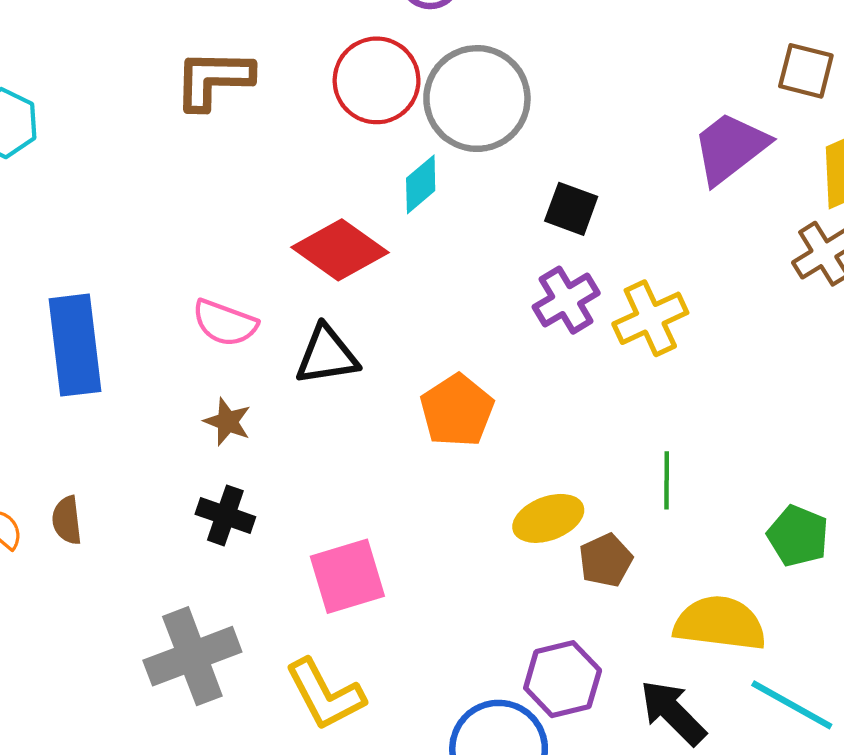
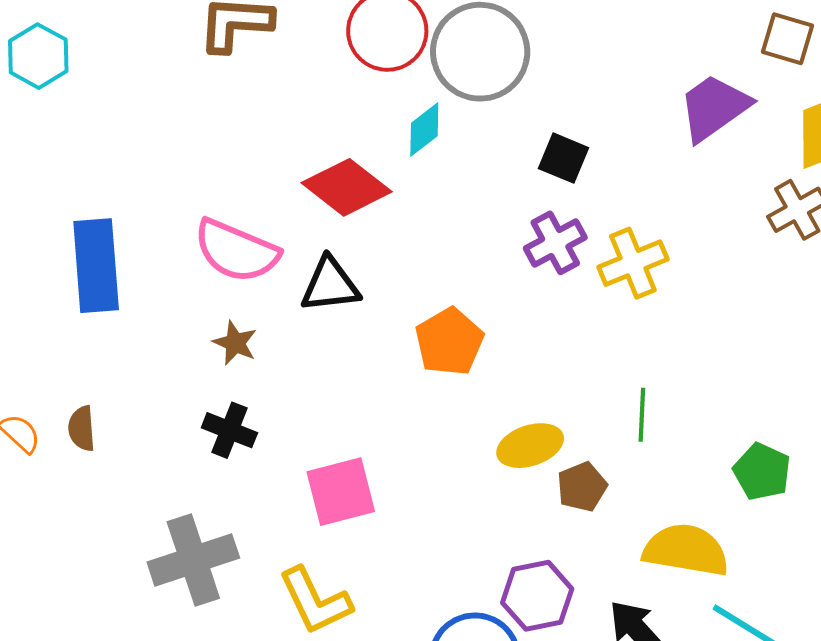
pink semicircle: (225, 323) -> (236, 251), size x1.4

